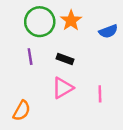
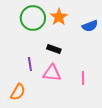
purple line: (30, 57) -> (30, 64), moved
pink triangle: (63, 88) -> (52, 73), turned 36

